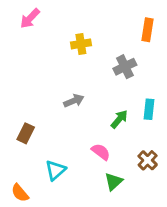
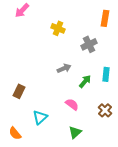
yellow cross: (81, 44) -> (58, 28), turned 32
gray arrow: (74, 101) -> (64, 68), moved
green triangle: (114, 182) -> (75, 132), moved

